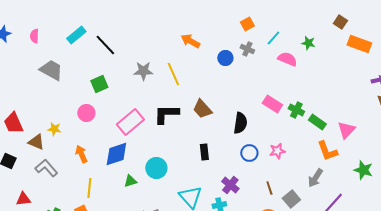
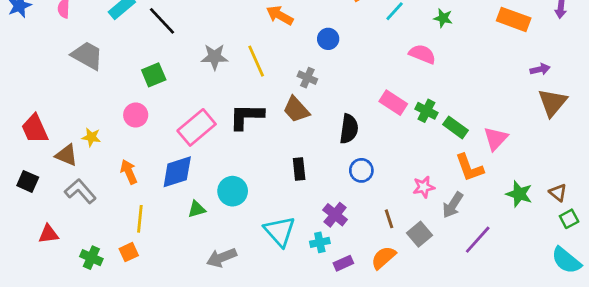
gray cross: (247, 49) -> (307, 78), moved
pink semicircle: (287, 59) -> (422, 54), moved
pink star: (277, 151) -> (424, 187), moved

